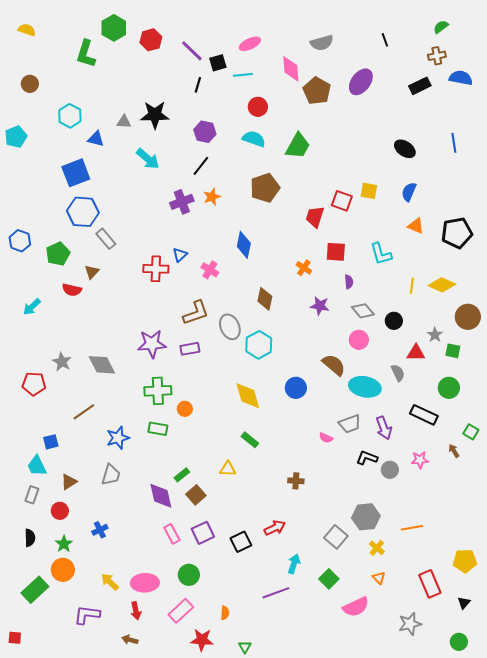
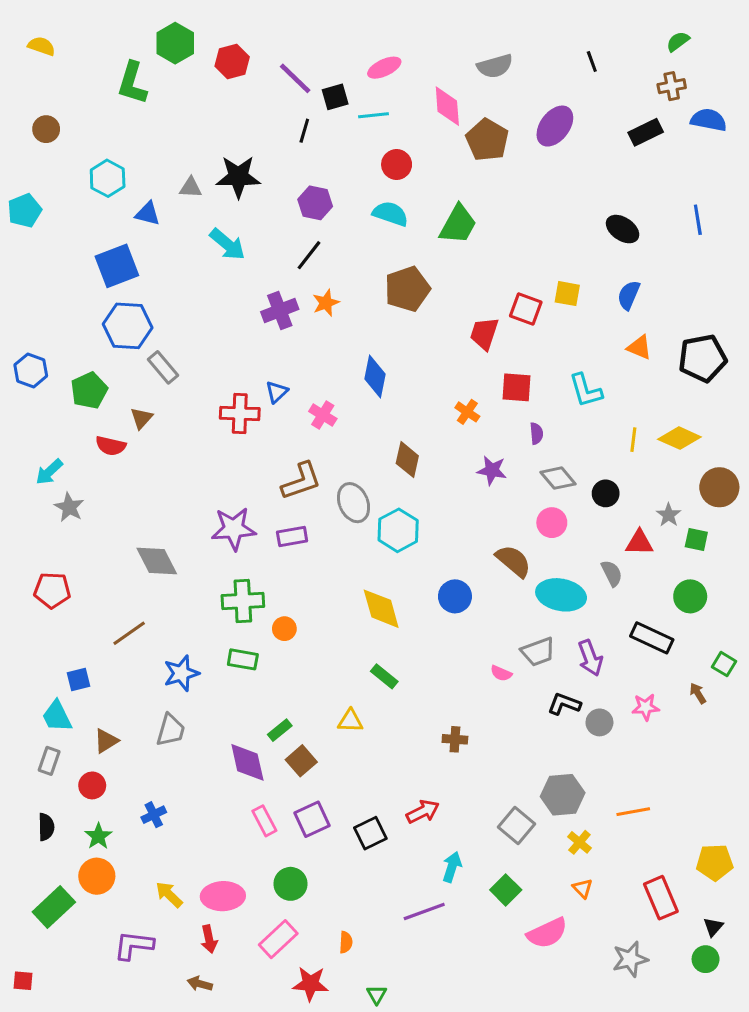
gray star: (62, 362) -> (69, 507), moved
green circle: (459, 642) -> (706, 959), moved

